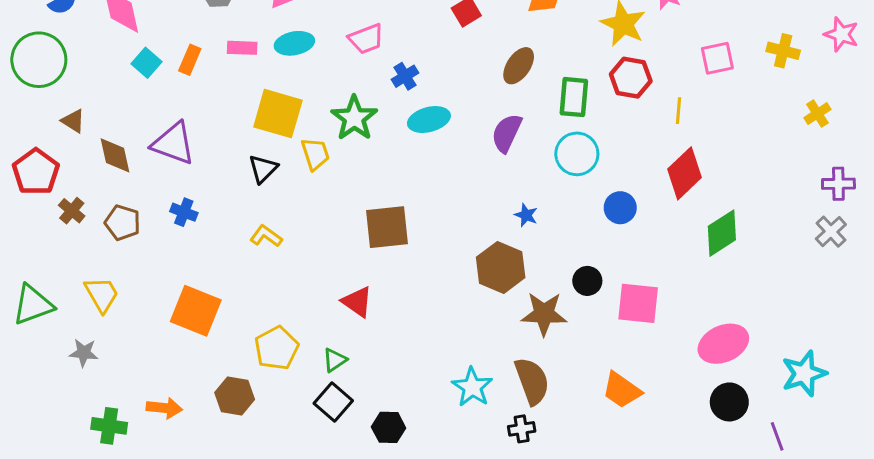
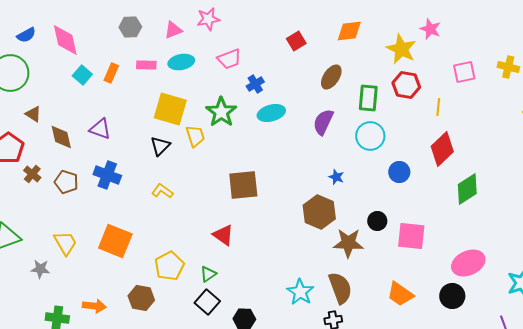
purple triangle: (173, 143) -> (100, 129), size x0.7
blue cross: (184, 212) -> (107, 175), size x1.5
yellow trapezoid: (102, 294) -> (65, 243), moved
black circle: (729, 402) -> (452, 296), moved

